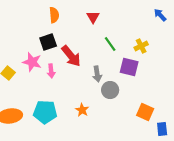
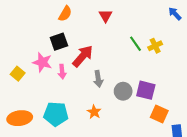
orange semicircle: (54, 15) -> (65, 14), turned 35
green line: (110, 44) -> (135, 44), moved
red arrow: (71, 56) -> (83, 56), turned -100
purple square: (129, 67) -> (146, 90), moved
gray arrow: (97, 74) -> (98, 79), moved

